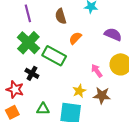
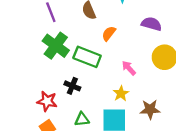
pink arrow: (97, 71) -> (129, 68), moved
black cross: (32, 73) -> (72, 86), moved
brown star: (102, 96) -> (150, 109), moved

